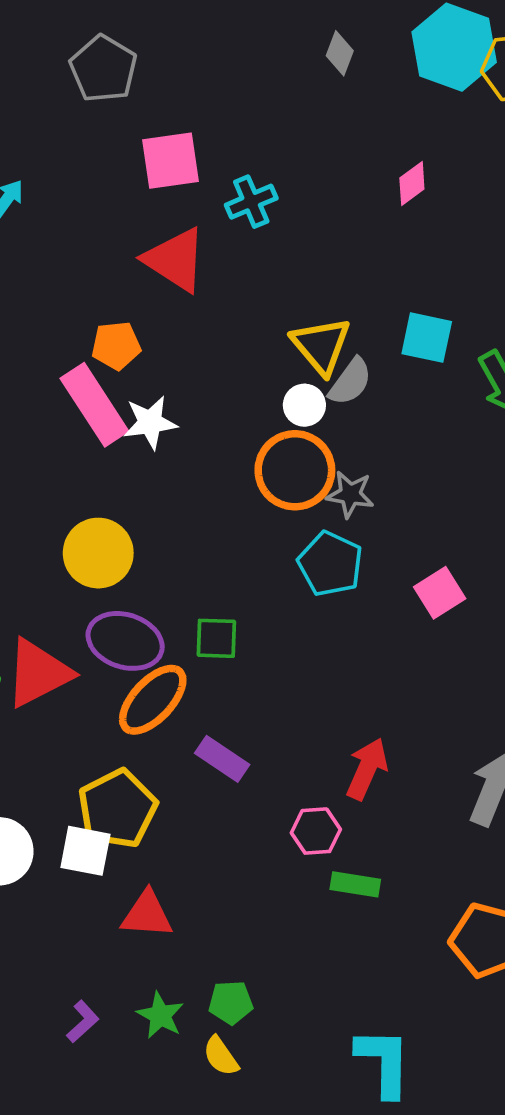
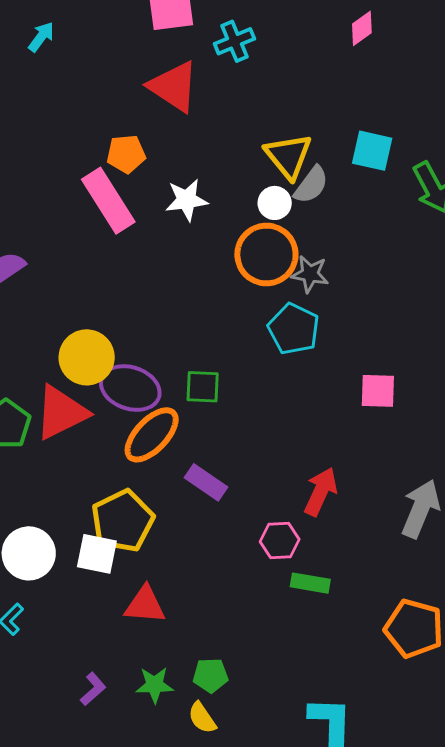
white star: (150, 422) -> (187, 200), moved
yellow circle: (98, 553) -> (87, 357), moved
pink square: (440, 593) -> (378, 391), moved, turned 33
green star: (160, 1015) -> (155, 685), turned -30

